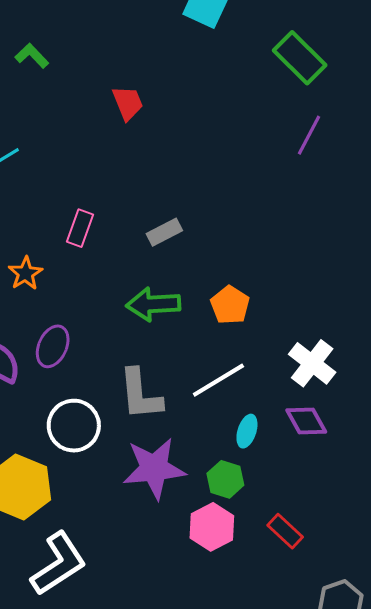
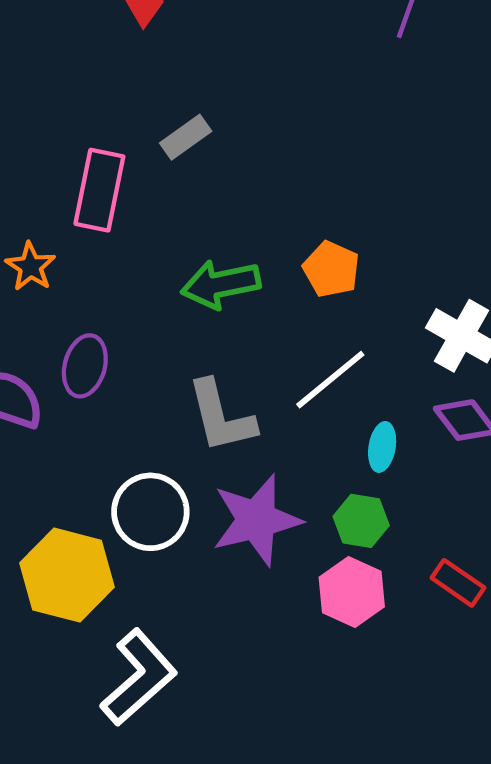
pink rectangle: (80, 228) -> (99, 190), size x1.5
gray rectangle: (164, 232) -> (186, 137), moved
white circle: (74, 426) -> (150, 512), moved

